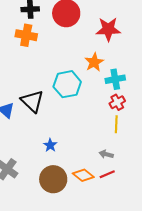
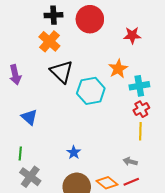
red star: (108, 29) -> (132, 35), size x0.7
orange cross: (26, 35) -> (49, 41), turned 30
black triangle: (32, 101) -> (62, 72), moved

